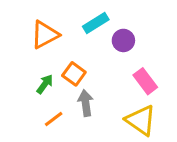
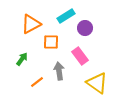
orange square: (74, 74) -> (51, 42), moved, turned -35
pink rectangle: (145, 81) -> (80, 56), moved
green arrow: (45, 84) -> (22, 59), moved

